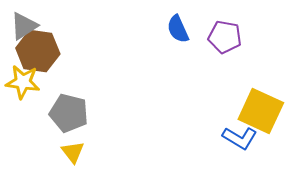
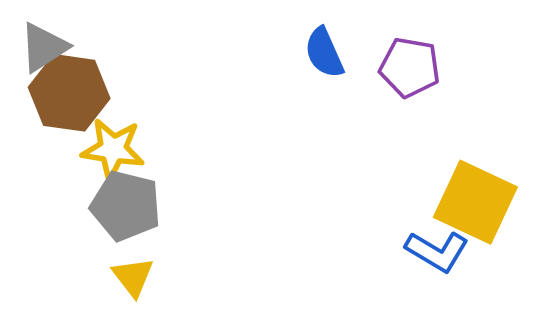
yellow star: (23, 82) -> (113, 149), moved

